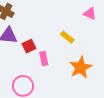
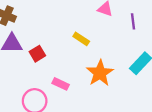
pink rectangle: (44, 58) -> (61, 84), moved, turned -48

